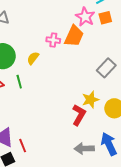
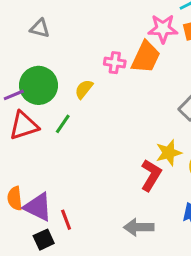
pink star: (85, 17) -> (163, 29), turned -30
green line: (19, 82) -> (63, 124), turned 48
gray arrow: (84, 149) -> (139, 227), moved

